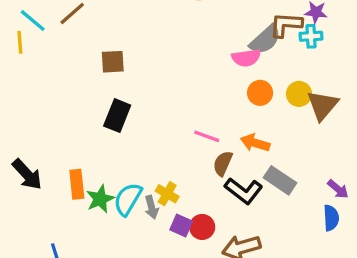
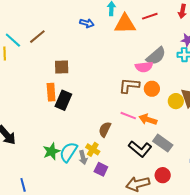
brown L-shape: (286, 25) -> (129, 86), moved
yellow circle: (299, 94) -> (176, 101), moved
pink line: (207, 136) -> (128, 116), moved
brown semicircle: (223, 163) -> (105, 129), moved
orange rectangle: (77, 184) -> (51, 92), moved
red circle: (202, 227) -> (163, 175), moved

